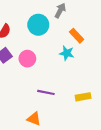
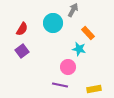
pink circle: (27, 59) -> (68, 67), moved

